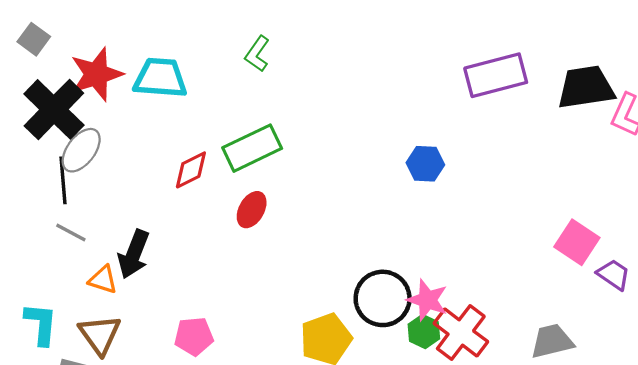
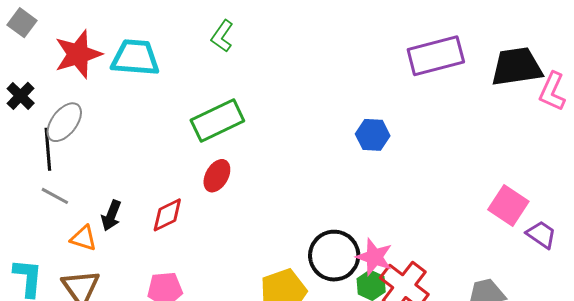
black cross: (54, 109) -> (21, 96), moved, size x0.5
red diamond: (191, 170) -> (167, 215), moved
black arrow: (134, 254) -> (111, 215), size x0.7

